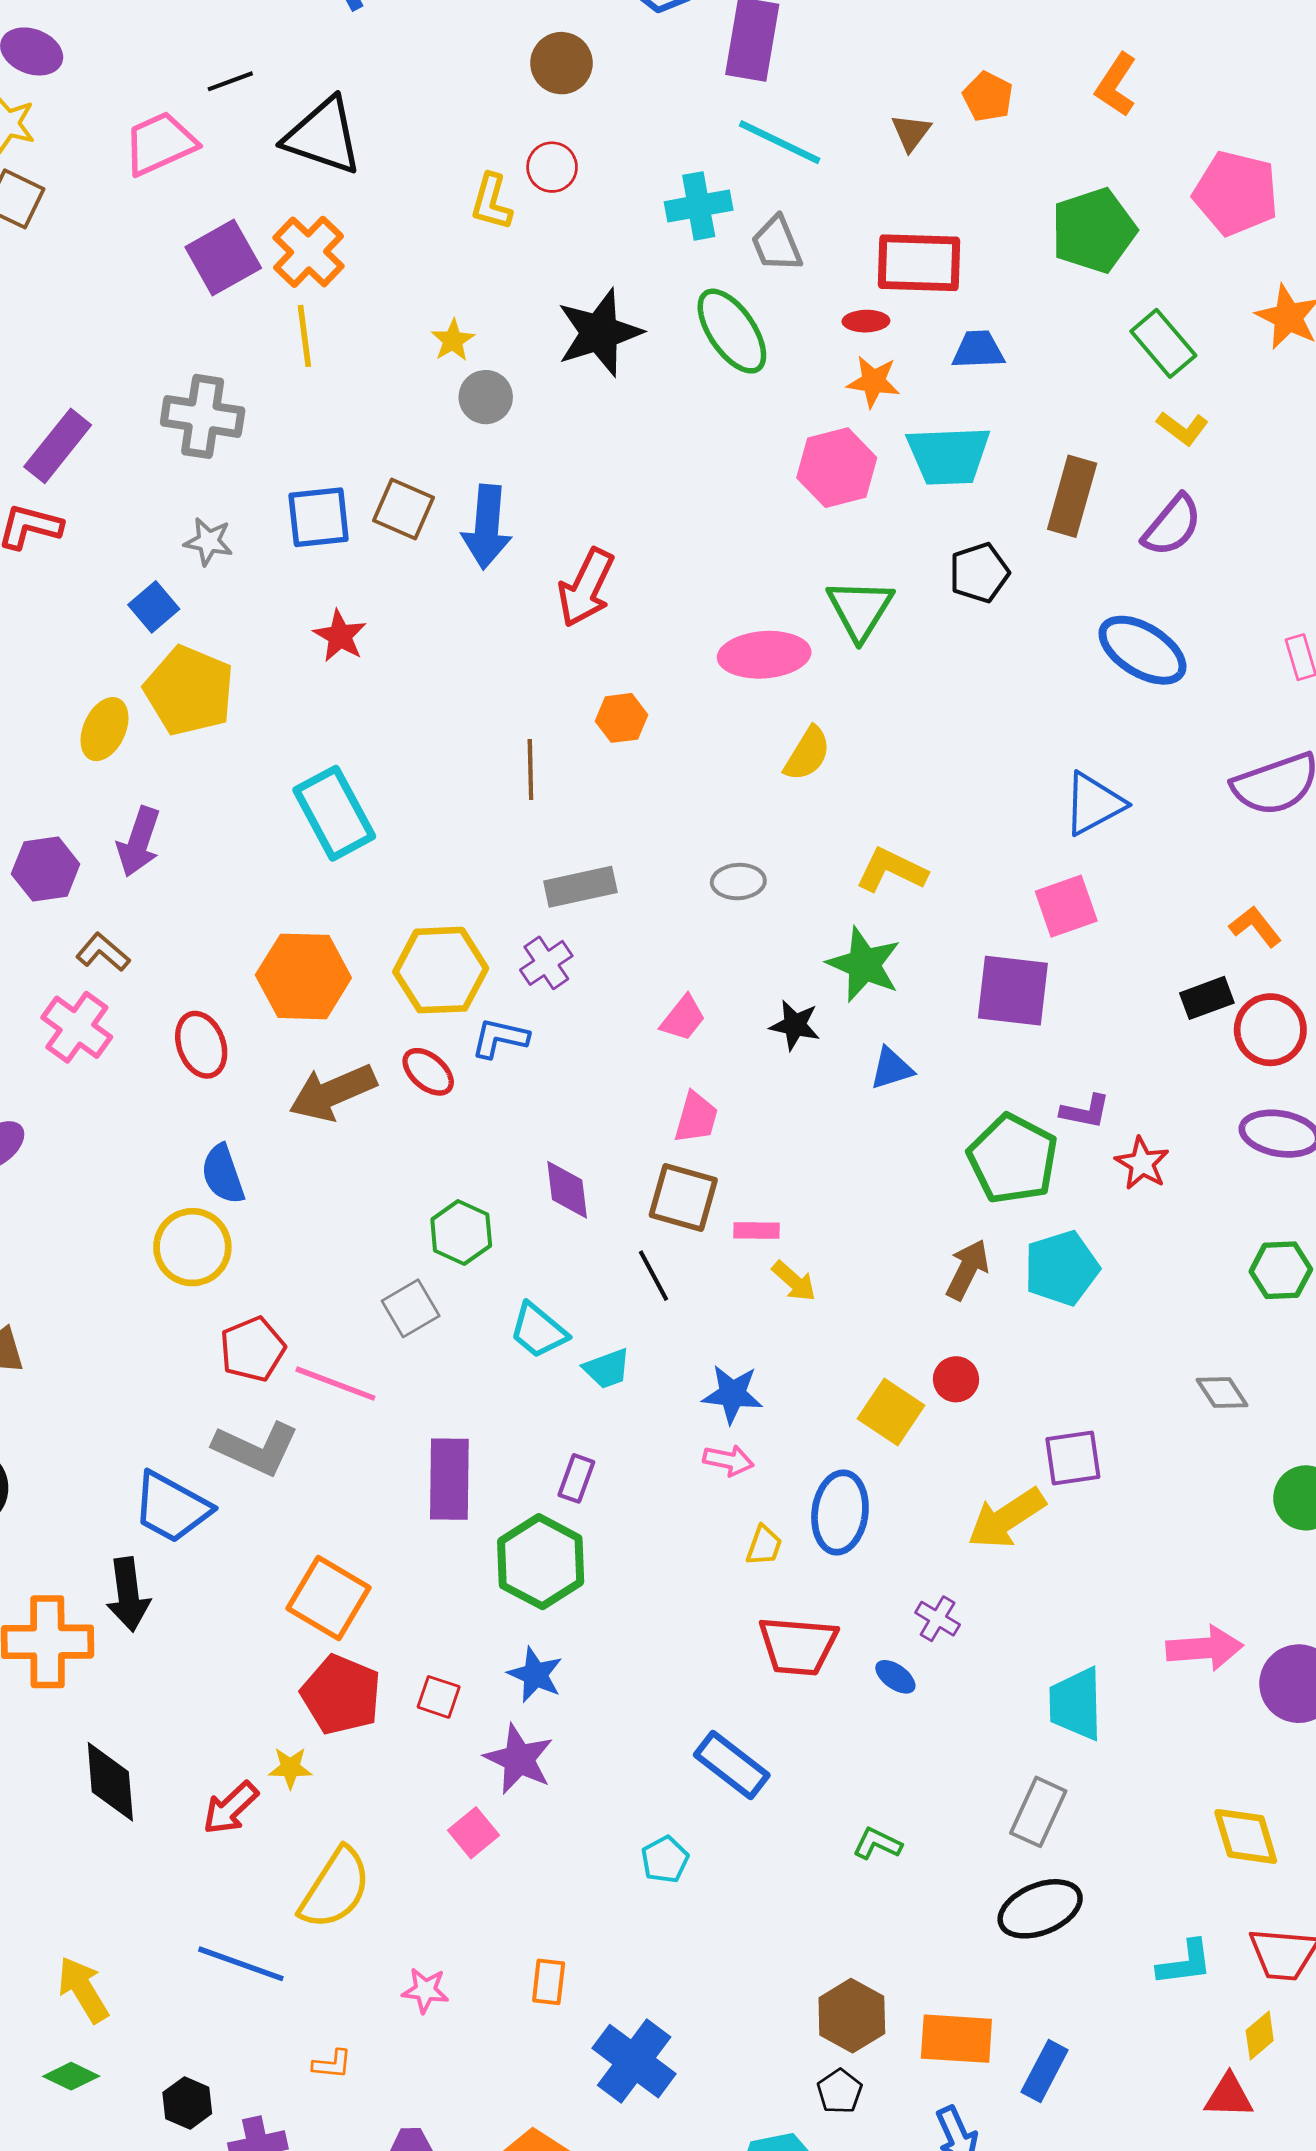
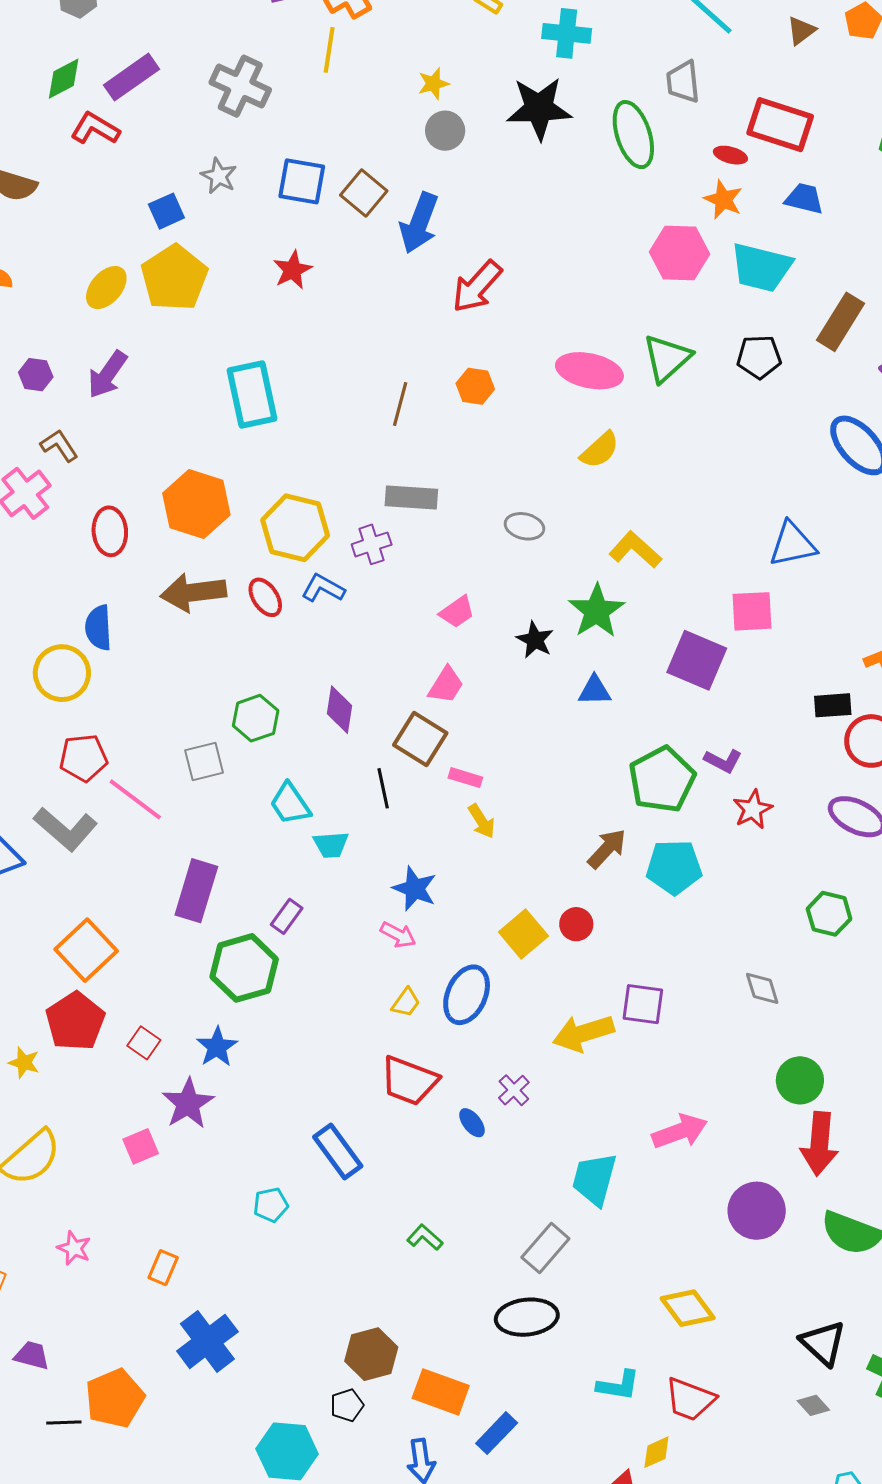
cyan cross: (699, 206) -> (567, 33), moved
purple hexagon: (46, 869) -> (36, 375), size x0.7
pink arrow: (1205, 1648) -> (680, 1131), moved, turned -32
yellow diamond: (1246, 1836) -> (688, 1308), turned -36

